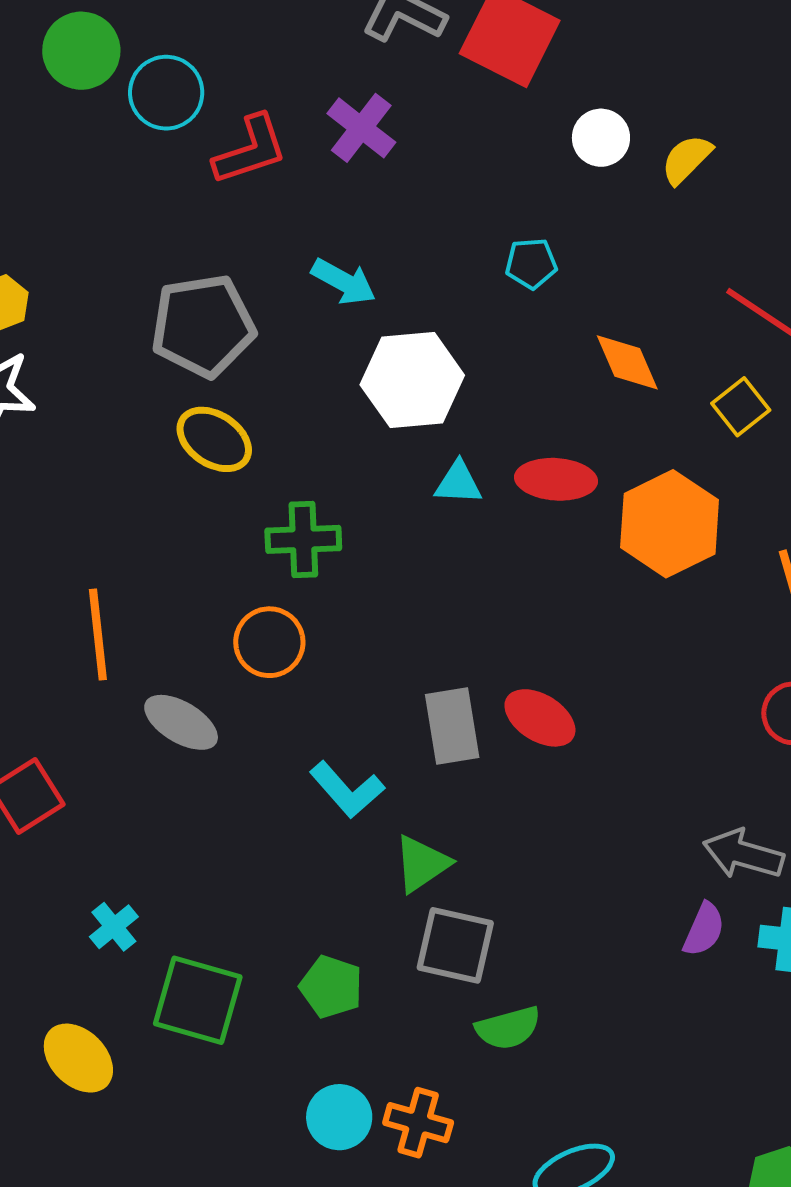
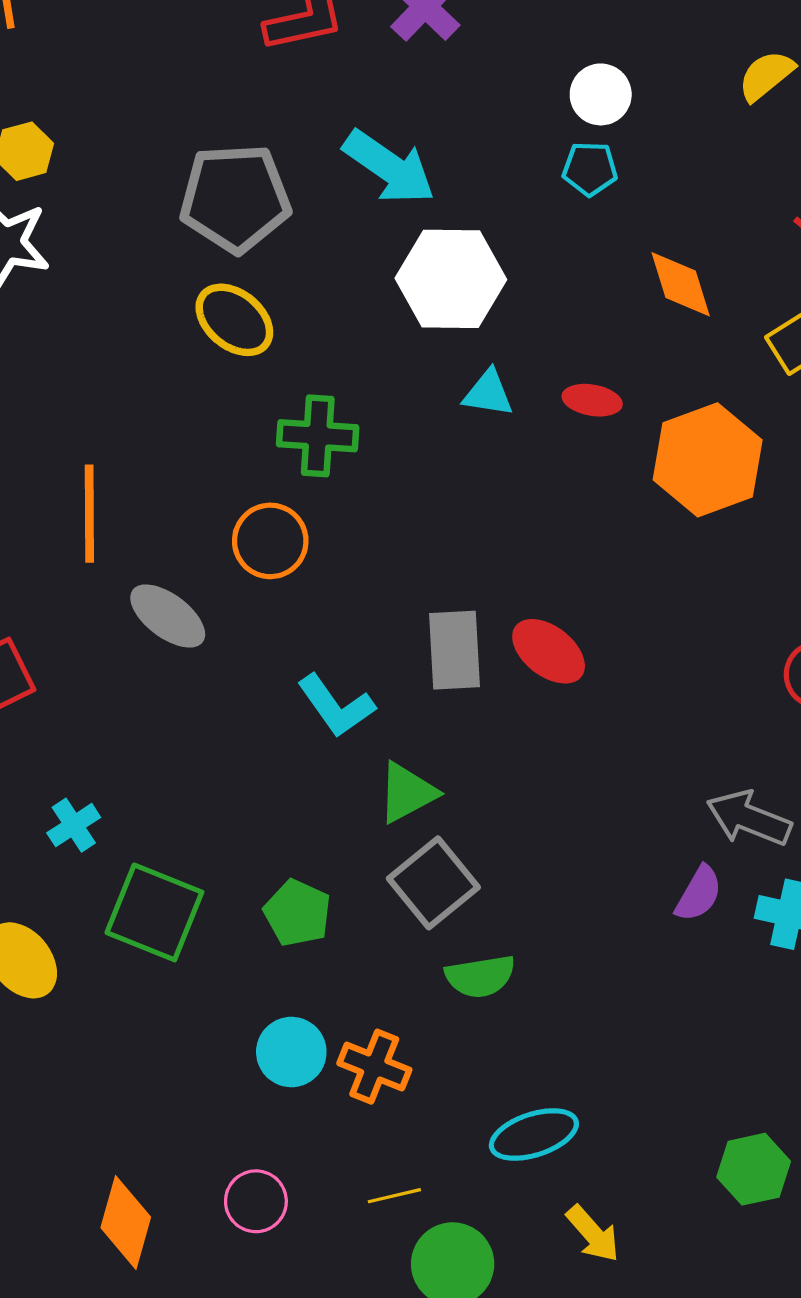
white circle: (601, 138) -> (601, 94), moved
cyan arrow: (344, 282) -> (389, 167), size x1.4
red ellipse: (556, 479) -> (592, 400), size x0.7
gray square: (455, 945) -> (433, 883), turned 32

